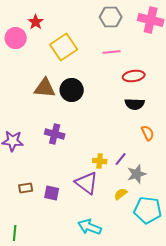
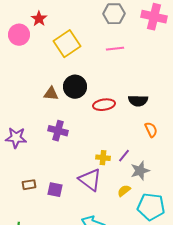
red ellipse: (134, 76) -> (104, 105), moved
brown triangle: (45, 88) -> (51, 94), moved, size x0.7

